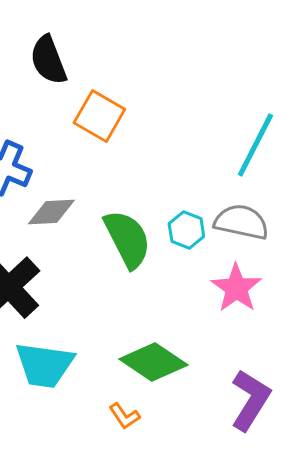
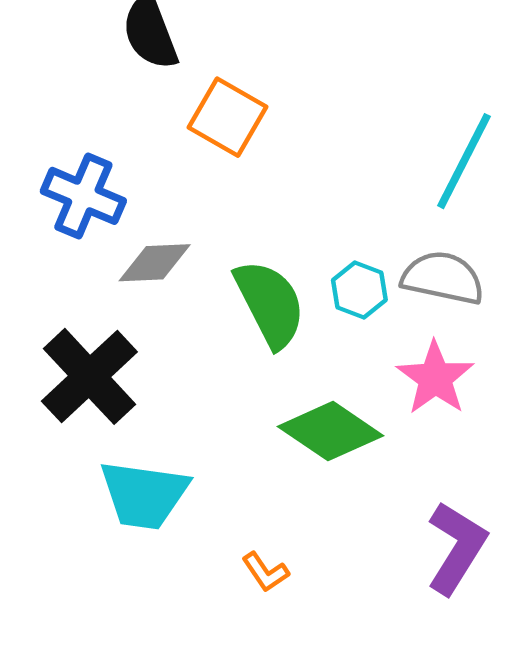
green diamond: (153, 362) -> (331, 431), moved

